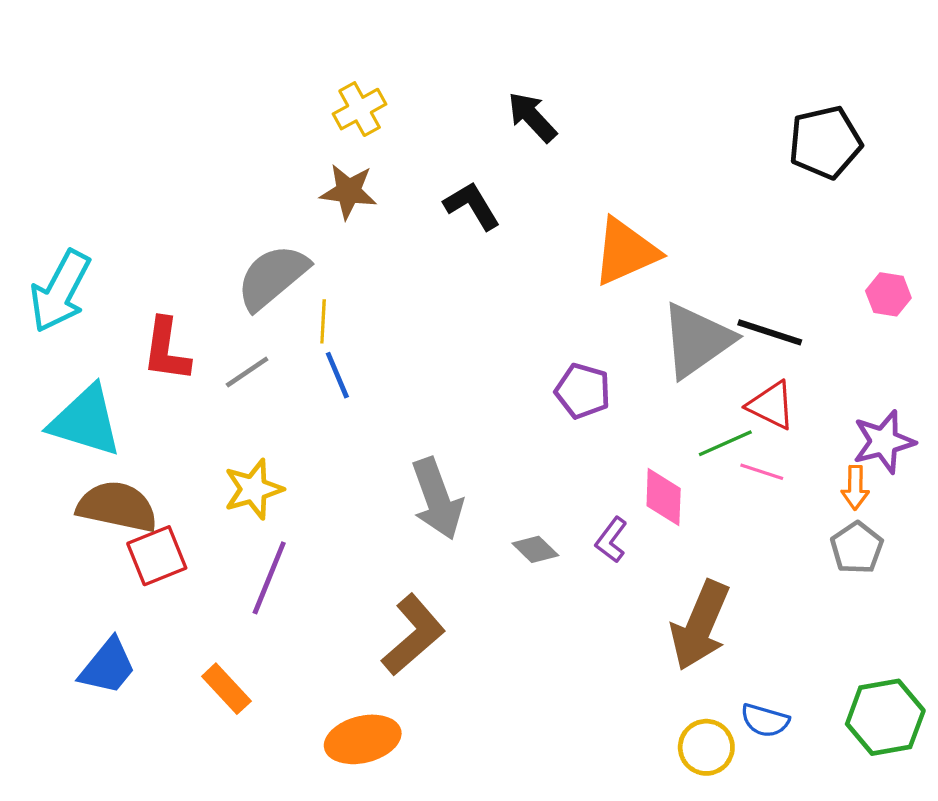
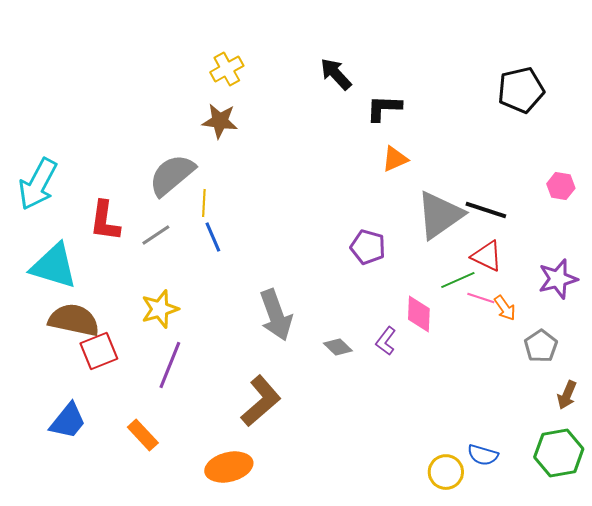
black L-shape: (472, 206) -> (384, 108), moved, turned -57
orange triangle: (626, 252) -> (395, 159), size x0.6
orange arrow: (855, 488) -> (505, 308), moved, turned -36
brown arrow: (700, 625) -> (567, 395), moved, size x0.5

